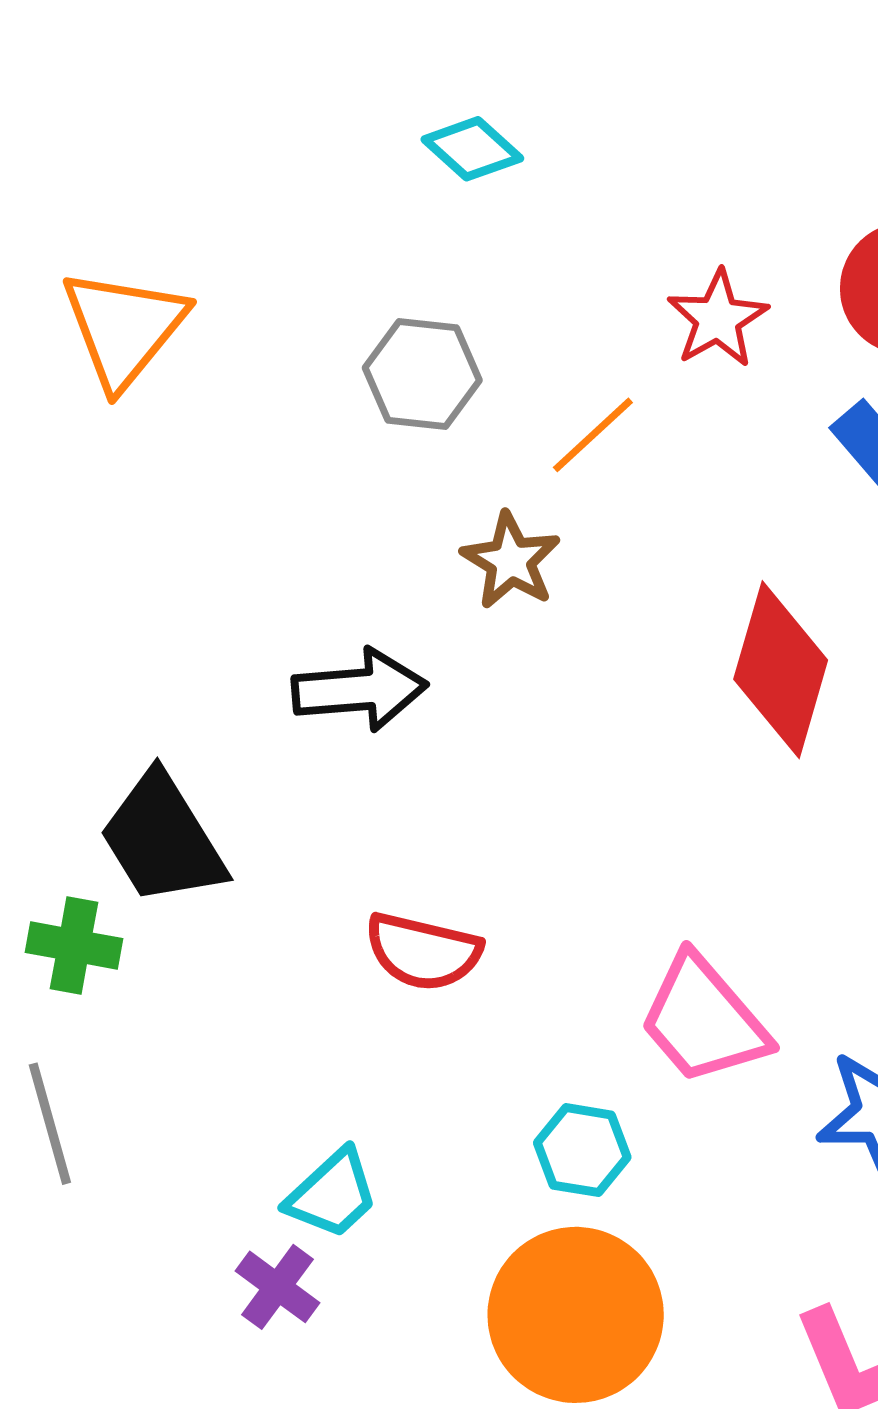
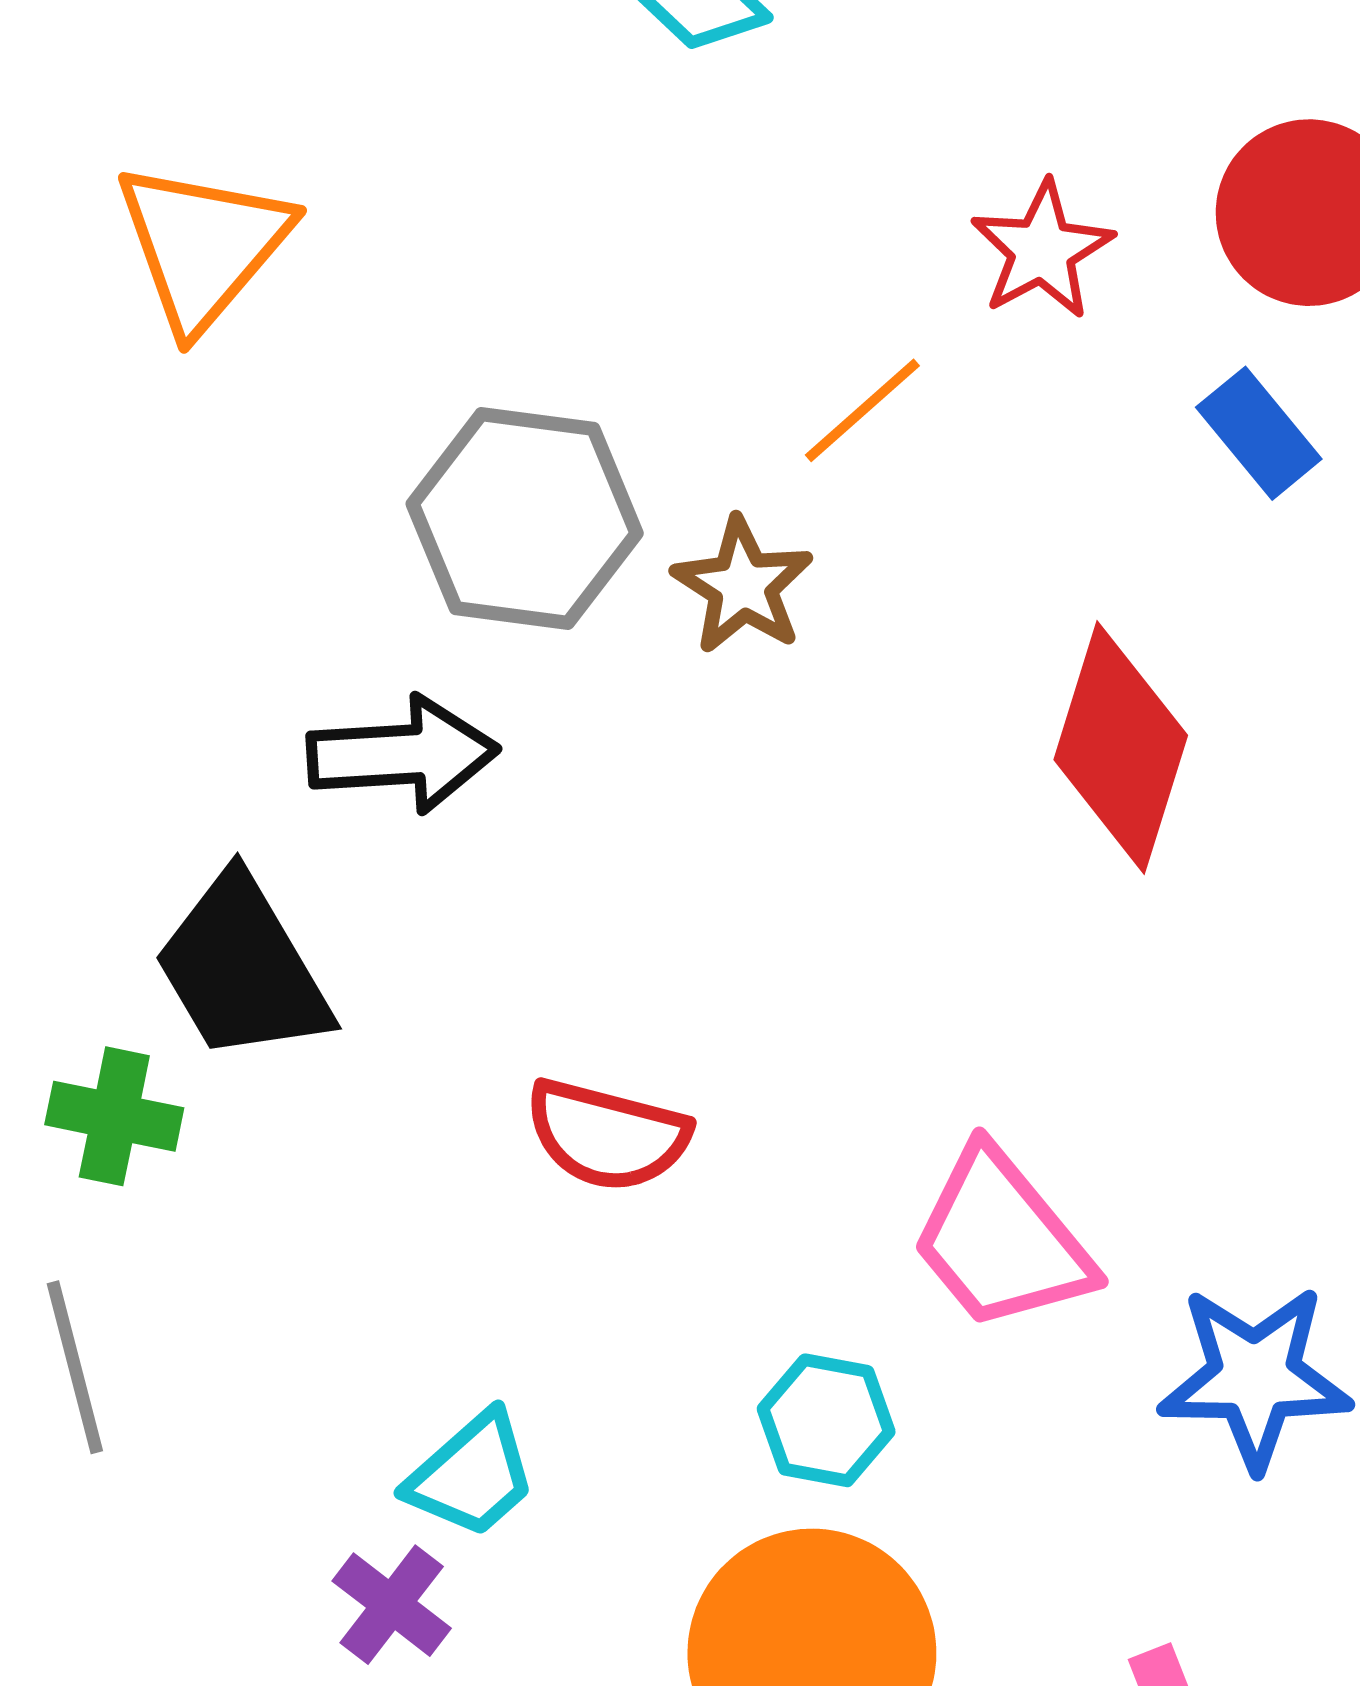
gray hexagon: (422, 374) -> (525, 519), moved, size x1.4
black arrow: (360, 690) -> (403, 755), moved

